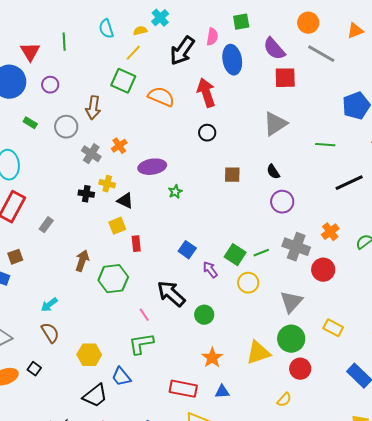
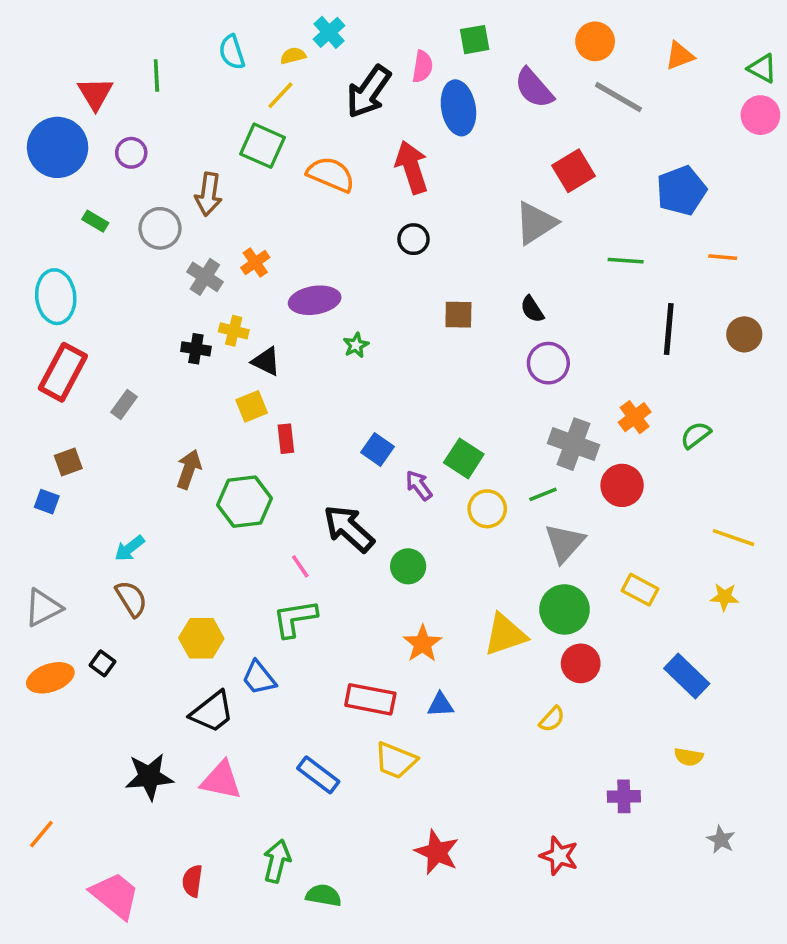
red square: (285, 78) -> (573, 171), moved, turned -30
black line: (349, 183) -> (669, 329), turned -60
green line: (261, 253) -> (543, 494), moved

